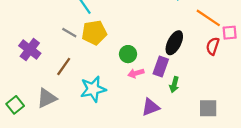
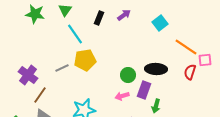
gray line: (69, 33) -> (62, 68), moved, turned -56
black ellipse: (174, 43) -> (156, 69), turned 65
green circle: (128, 54) -> (128, 75), moved
brown line: (64, 66) -> (40, 95), moved

